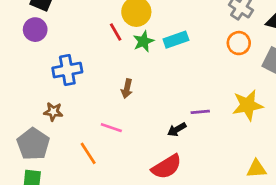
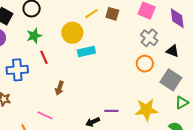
red line: (116, 32) -> (44, 57), moved
cyan rectangle: (176, 40) -> (86, 51), moved
green star: (143, 41) -> (34, 36), moved

